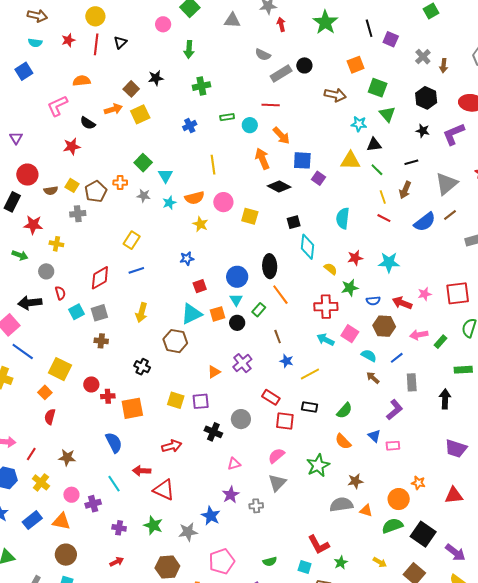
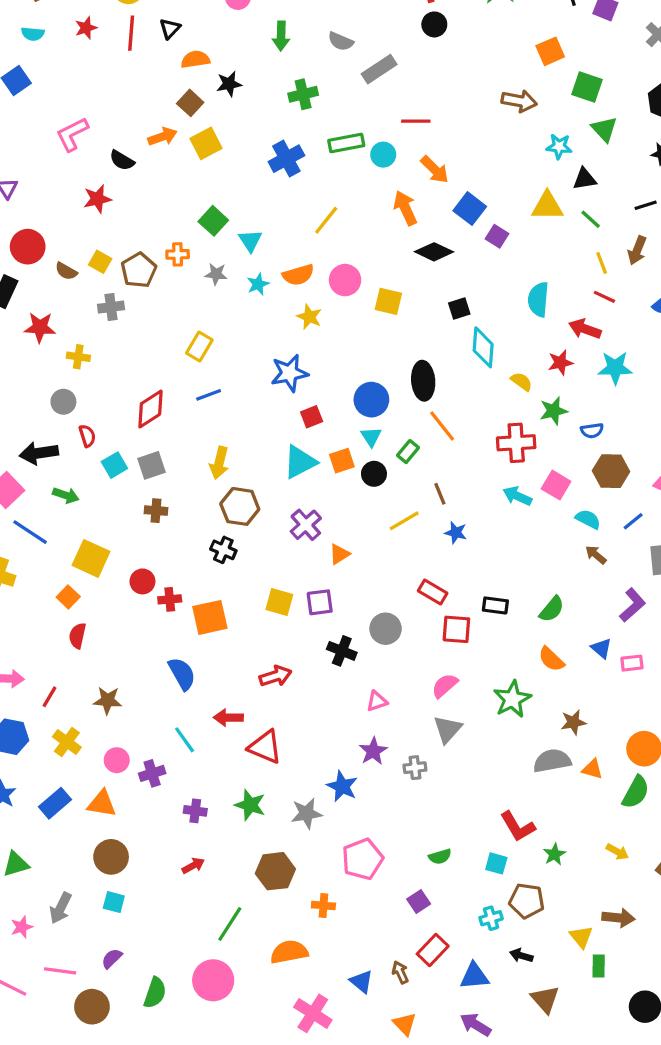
gray semicircle: (263, 55) -> (341, 41), moved
black circle: (304, 65) -> (434, 24), moved
gray rectangle: (281, 73) -> (379, 69), moved
orange semicircle: (82, 81) -> (195, 59), moved
green rectangle: (227, 117) -> (346, 143), size x1.5
blue cross: (190, 126) -> (286, 159), size x1.5
blue square: (302, 160) -> (470, 209), turned 36
yellow line: (213, 165) -> (326, 220), turned 48
brown semicircle: (51, 191) -> (66, 271), turned 40
green arrow: (20, 255) -> (66, 495), moved
blue star: (187, 259) -> (289, 373), size x1.6
red arrow: (402, 303) -> (585, 329), moved
brown hexagon: (175, 341) -> (240, 506), moved
purple cross: (242, 363) -> (306, 525), moved
yellow line: (310, 374) -> (404, 521), moved
green semicircle: (392, 526) -> (636, 792), turned 140

